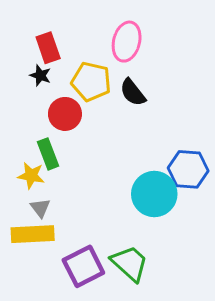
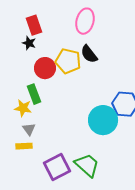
yellow pentagon: (91, 82) -> (68, 61), moved
yellow rectangle: (33, 234) -> (24, 146), size x0.6

